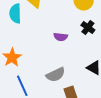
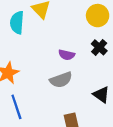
gray semicircle: (56, 75) -> (61, 80), moved

